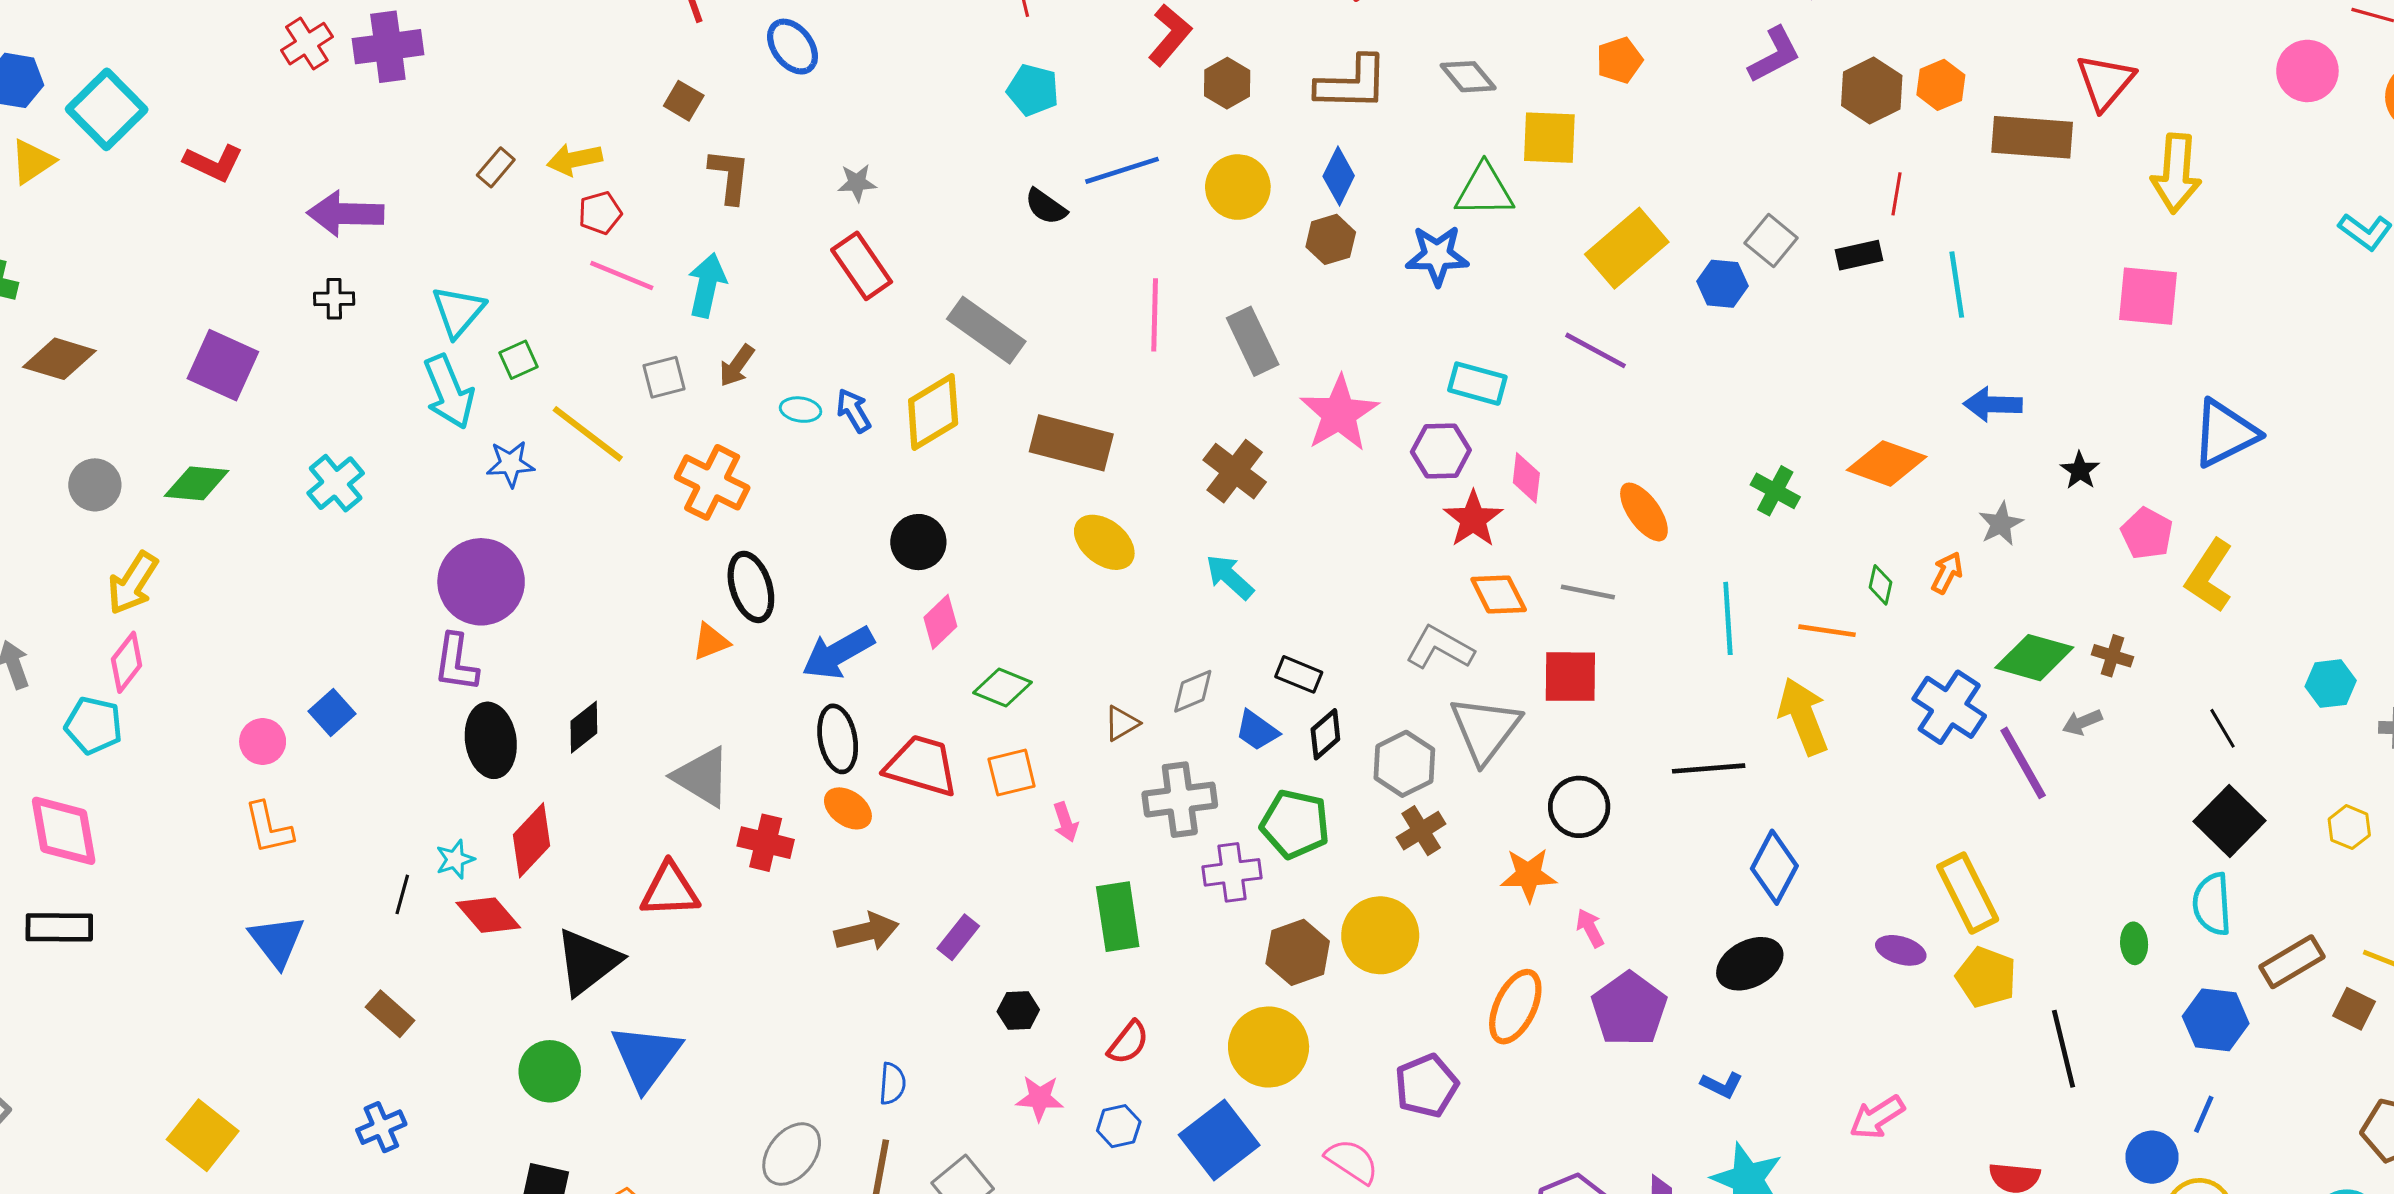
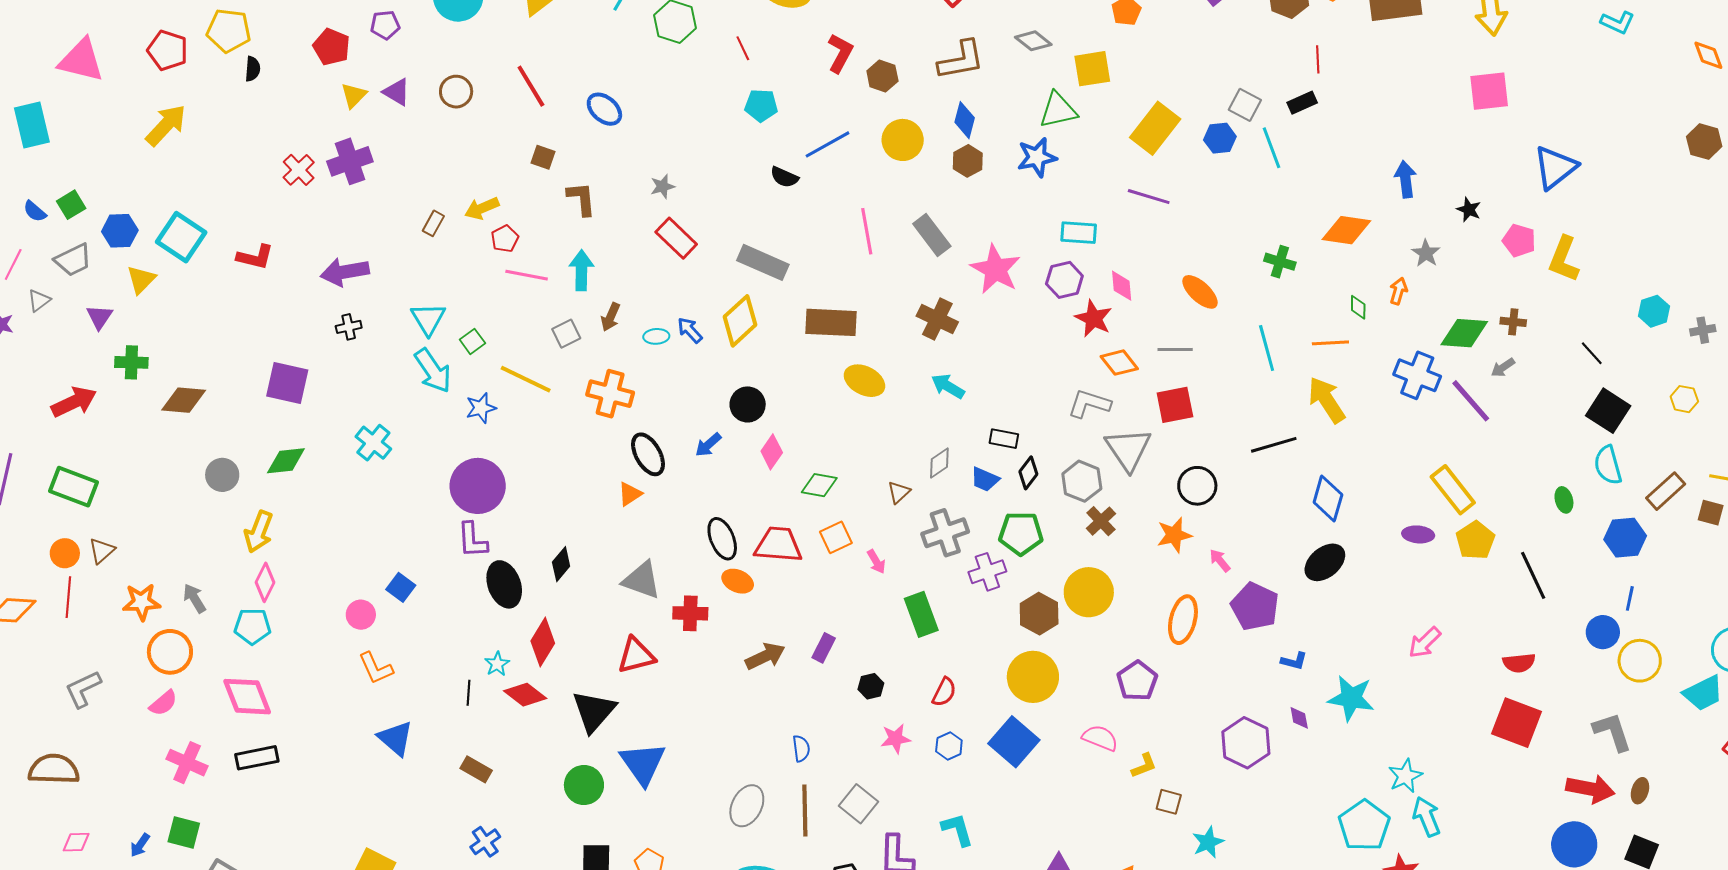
cyan line: (1957, 285) -> (1272, 148), moved
blue arrow: (1993, 404) -> (1406, 179), turned 93
blue arrow: (838, 653) -> (708, 445), moved, size x0.6
yellow pentagon: (1986, 977) -> (1475, 540), turned 30
blue L-shape: (1722, 1085) -> (1294, 661), moved

